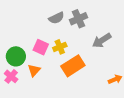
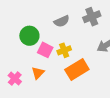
gray cross: (78, 19) -> (92, 17), moved
green circle: (16, 56) -> (29, 36), moved

